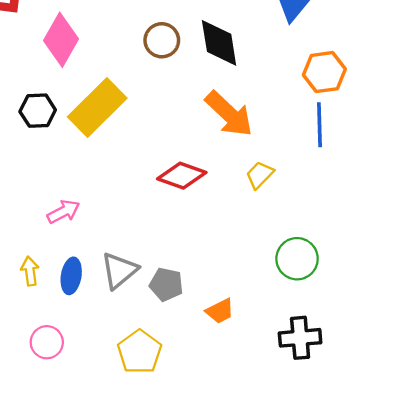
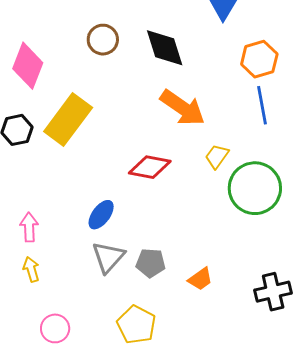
brown circle: (162, 40) -> (103, 40), moved
pink arrow: (63, 212) -> (29, 227), moved, turned -56
green circle: (297, 259) -> (255, 188), moved, size x1.4
blue ellipse: (71, 276) -> (101, 215), moved, turned 36

